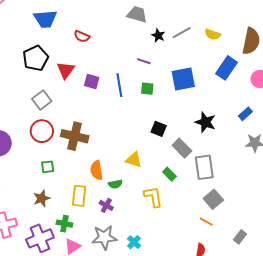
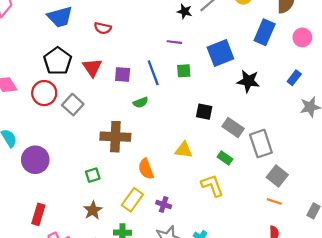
black star: (205, 122) -> (248, 81), moved
red circle: (42, 131) -> (44, 93), moved
green semicircle: (115, 184) -> (141, 102), moved
yellow rectangle: (79, 196) -> (132, 200), turned 40

